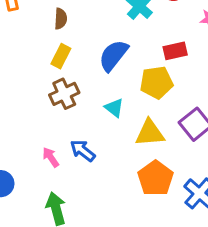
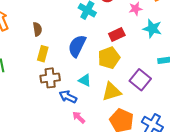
brown cross: (64, 94) -> (50, 78), turned 30
blue arrow: (83, 151) -> (68, 97), moved
pink arrow: (51, 157) -> (79, 117), moved

